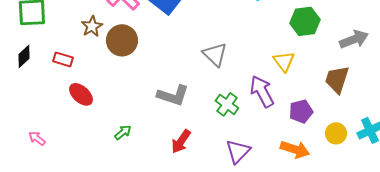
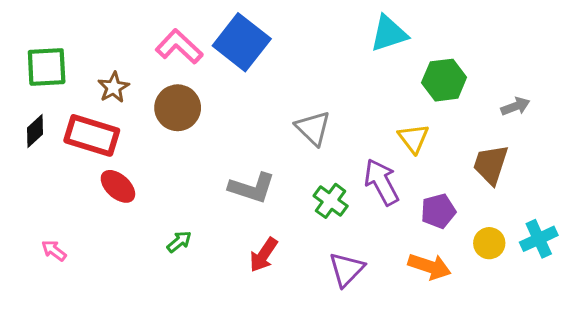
brown star: (92, 26) -> (114, 87), moved
gray arrow: (354, 39) -> (515, 106), size x0.7
red rectangle: (63, 59) -> (92, 135), size x1.8

